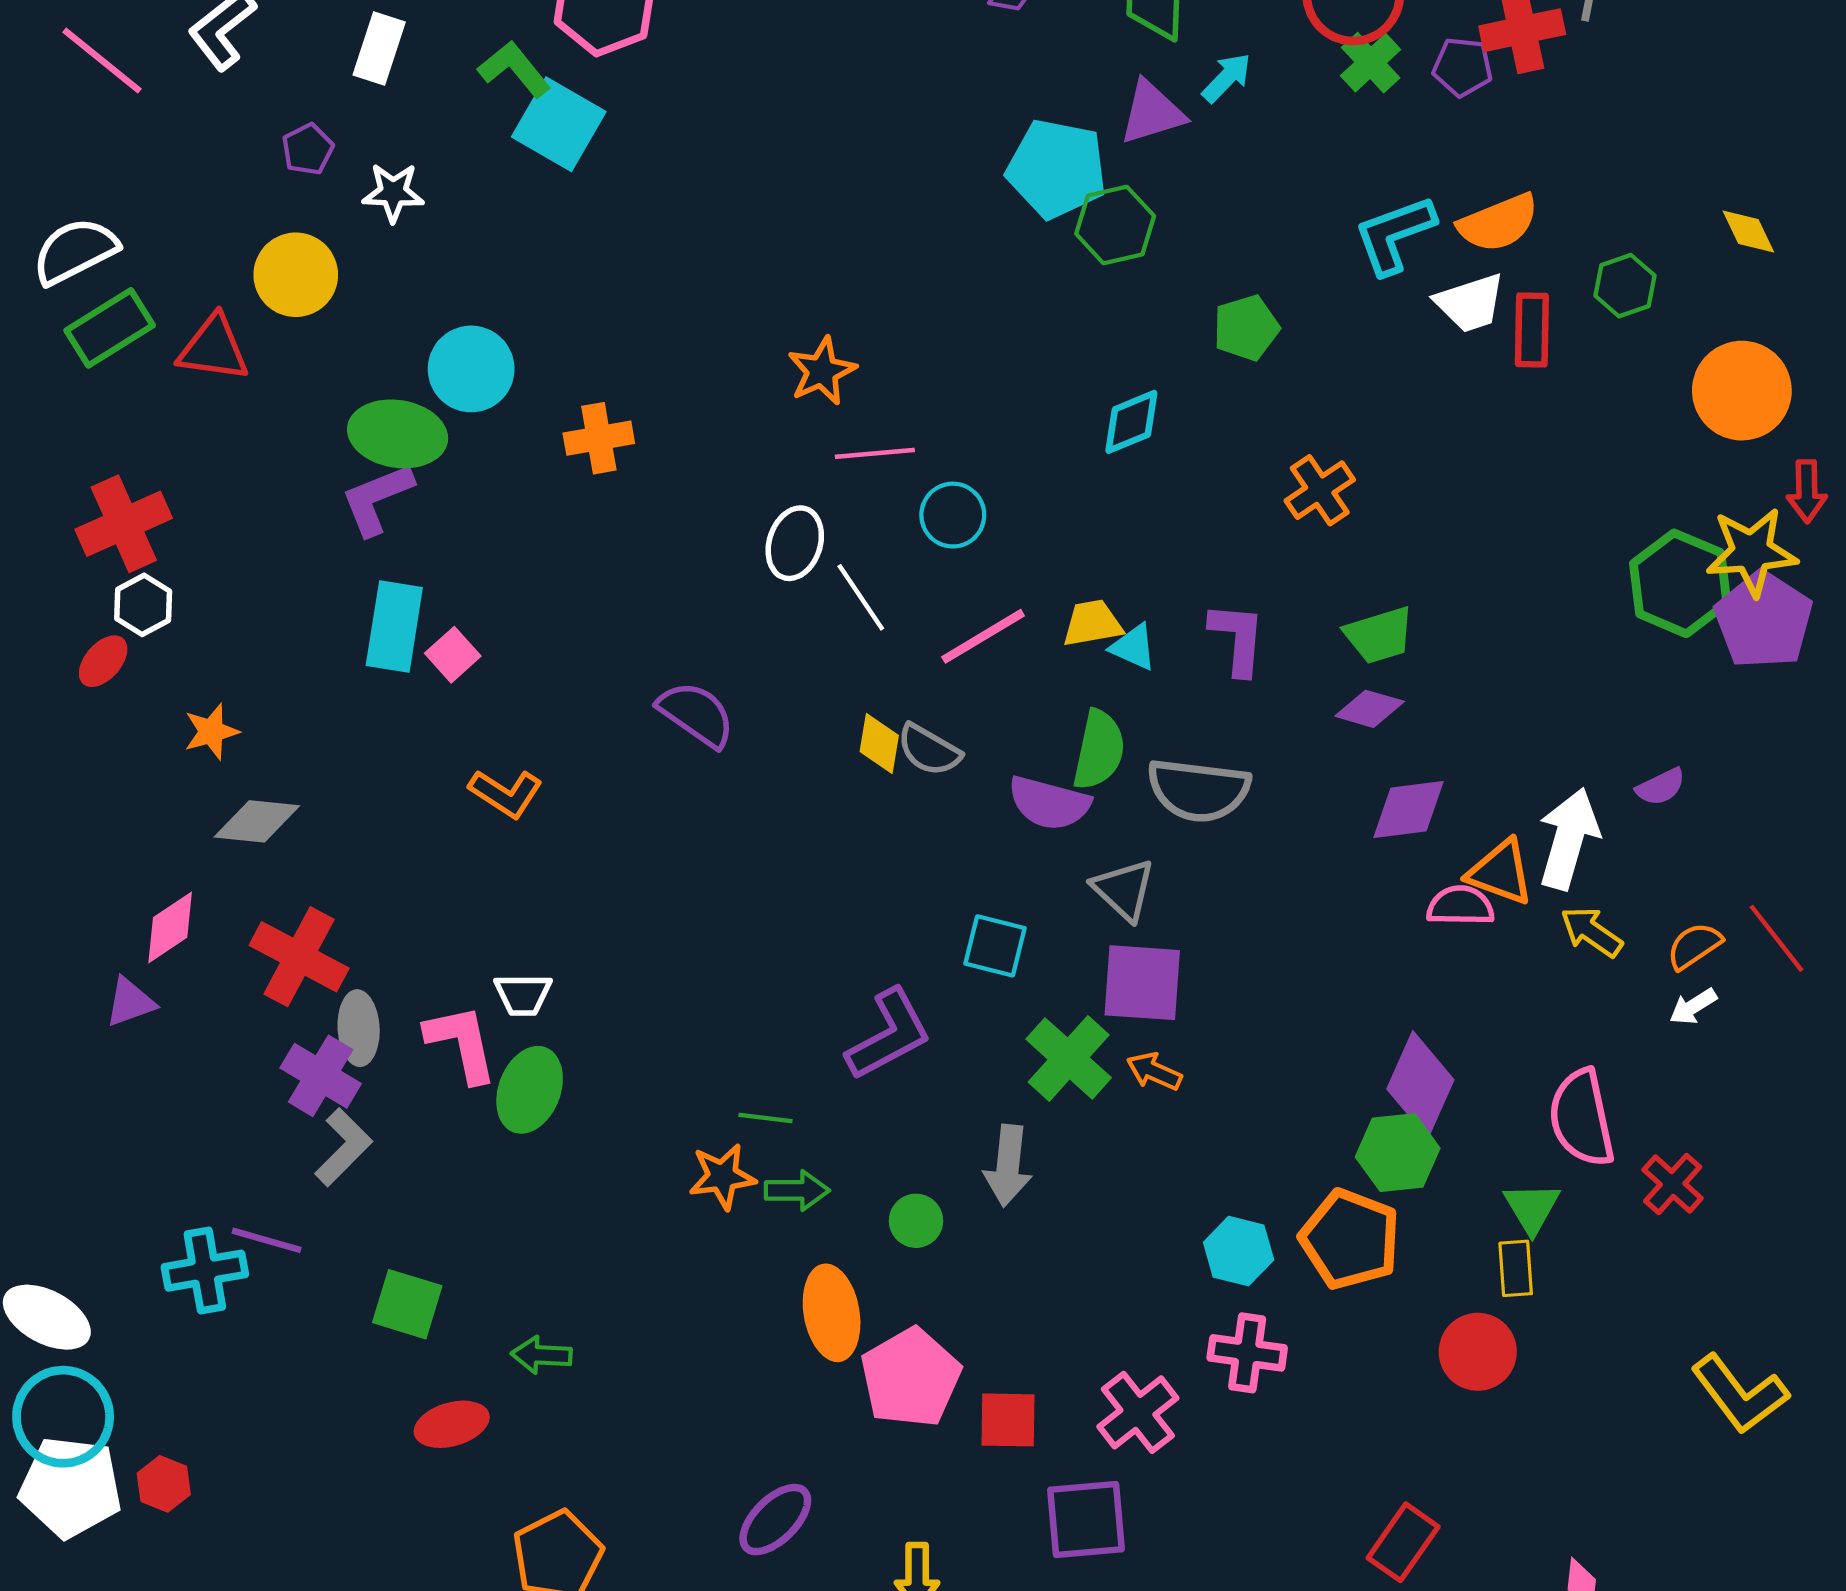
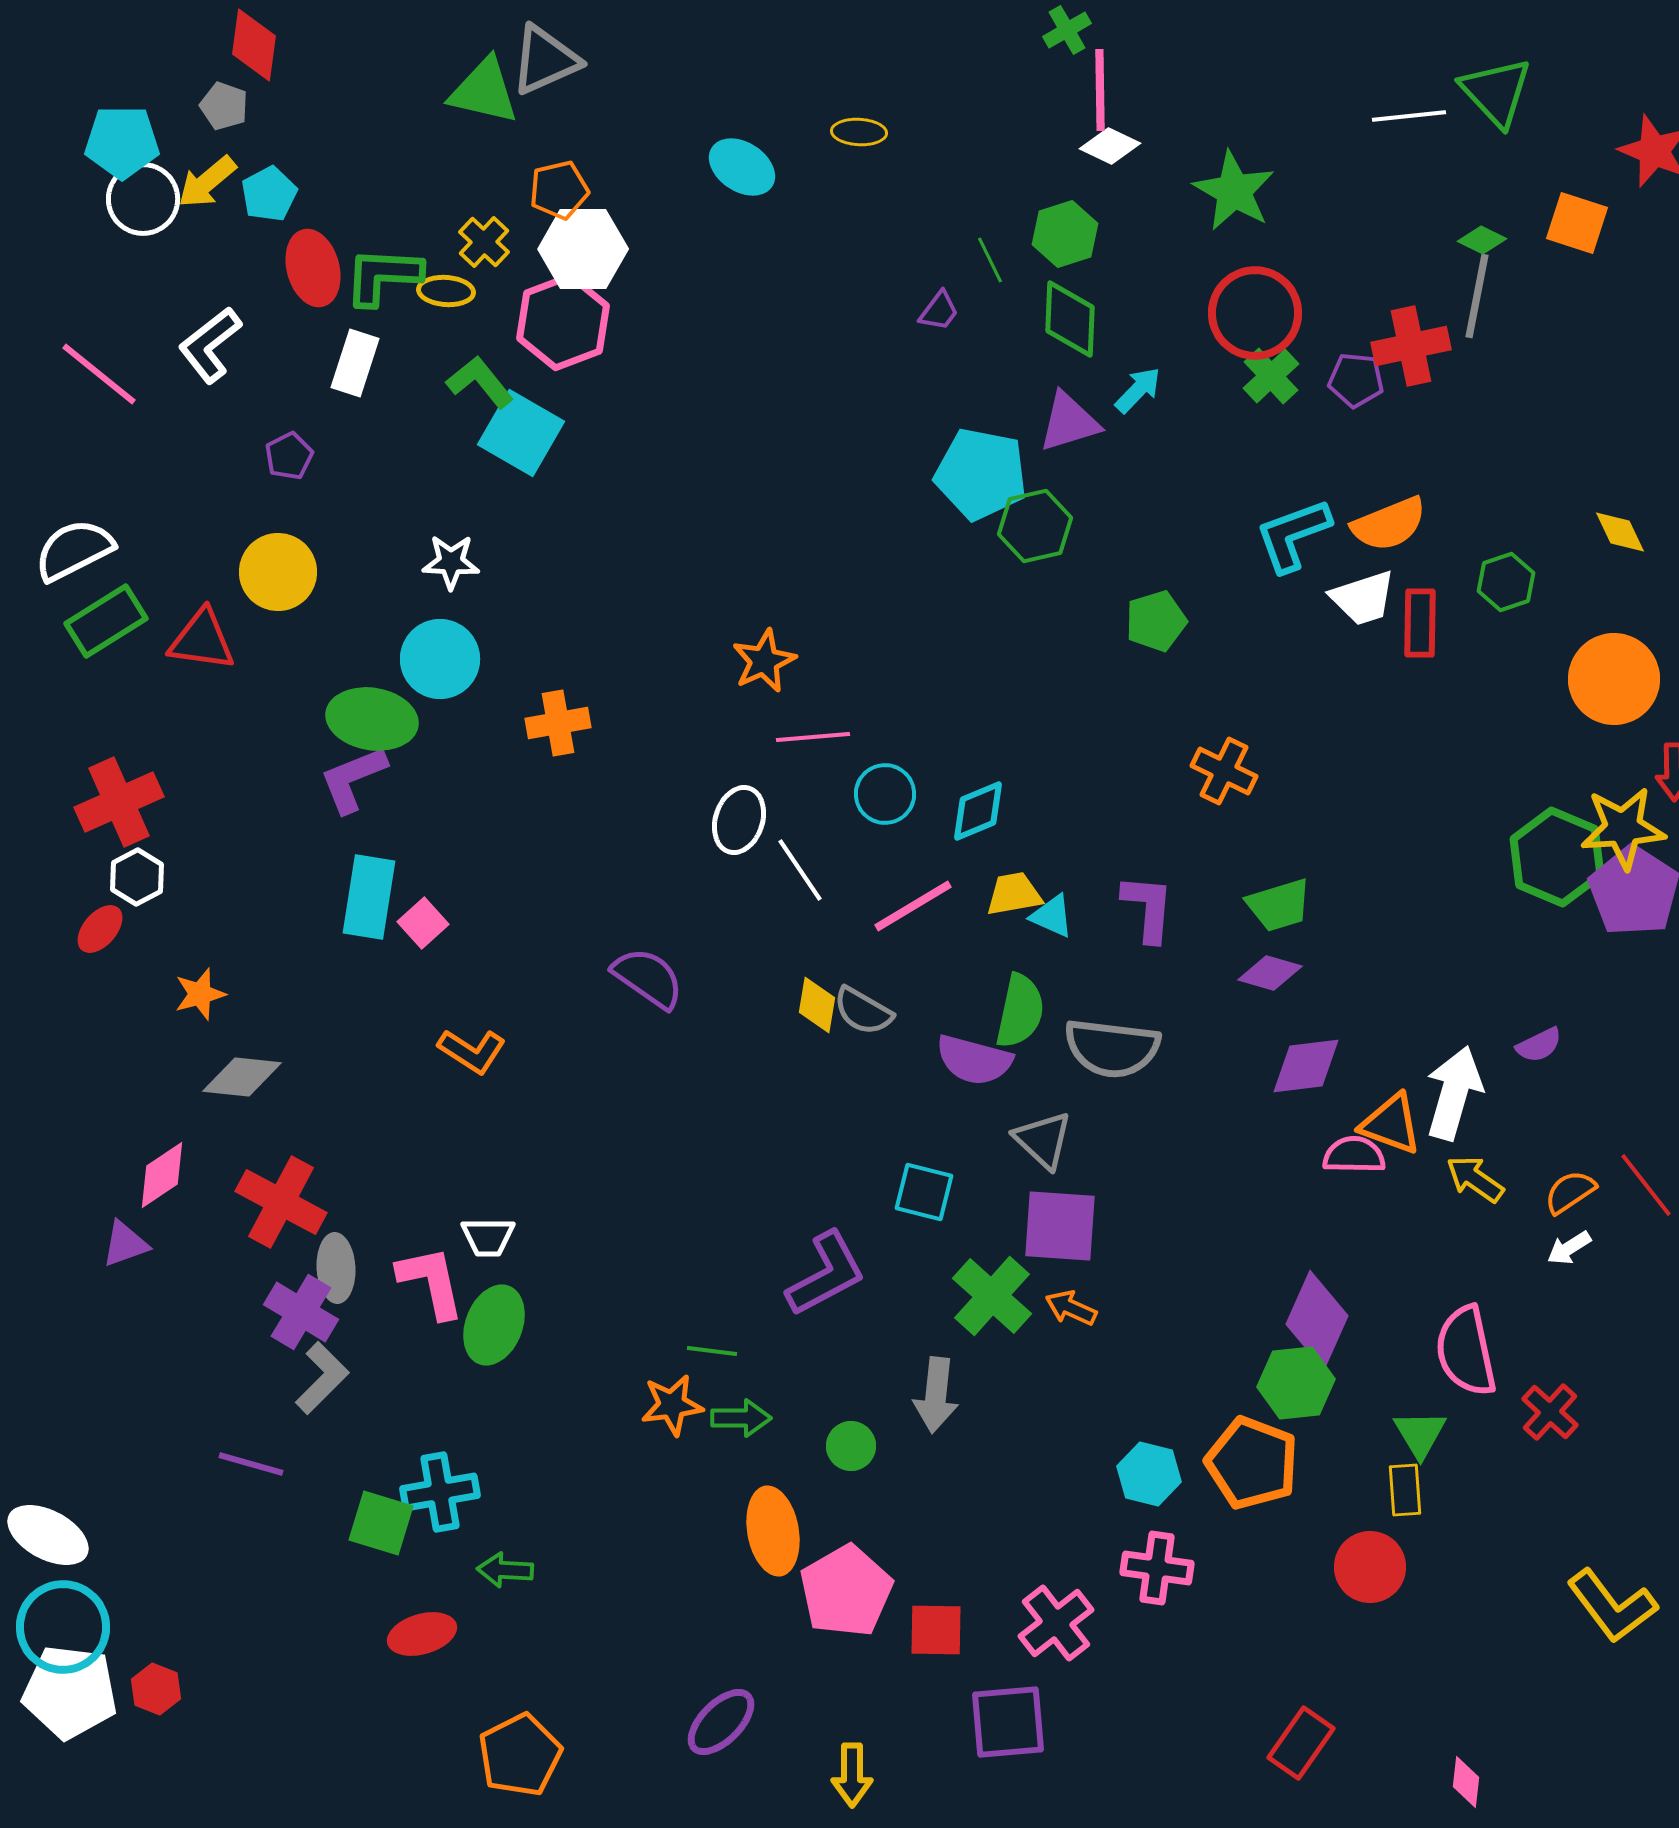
white star: (393, 193) -> (451, 562), moved
cyan diamond: (1131, 422) -> (978, 811), moved
orange cross: (1320, 490) -> (1224, 771), turned -30
cyan cross: (205, 1271) -> (440, 1492), moved

